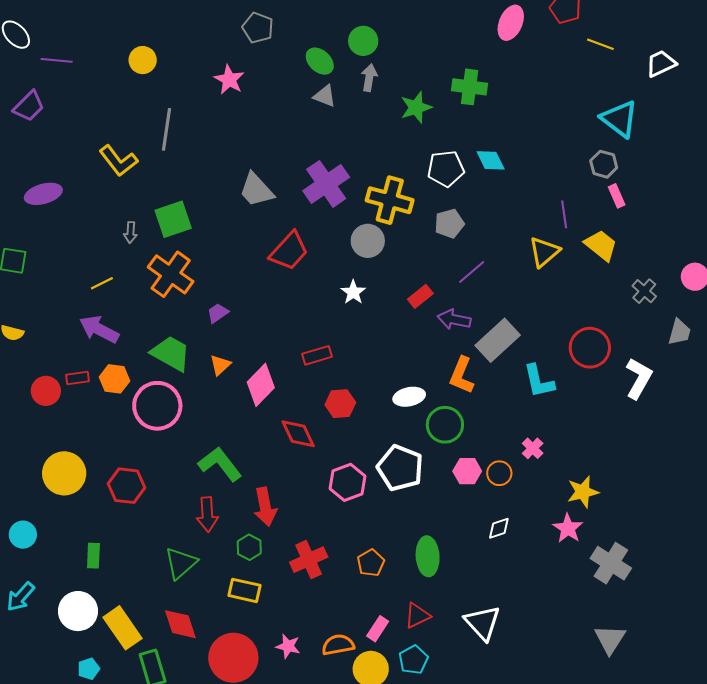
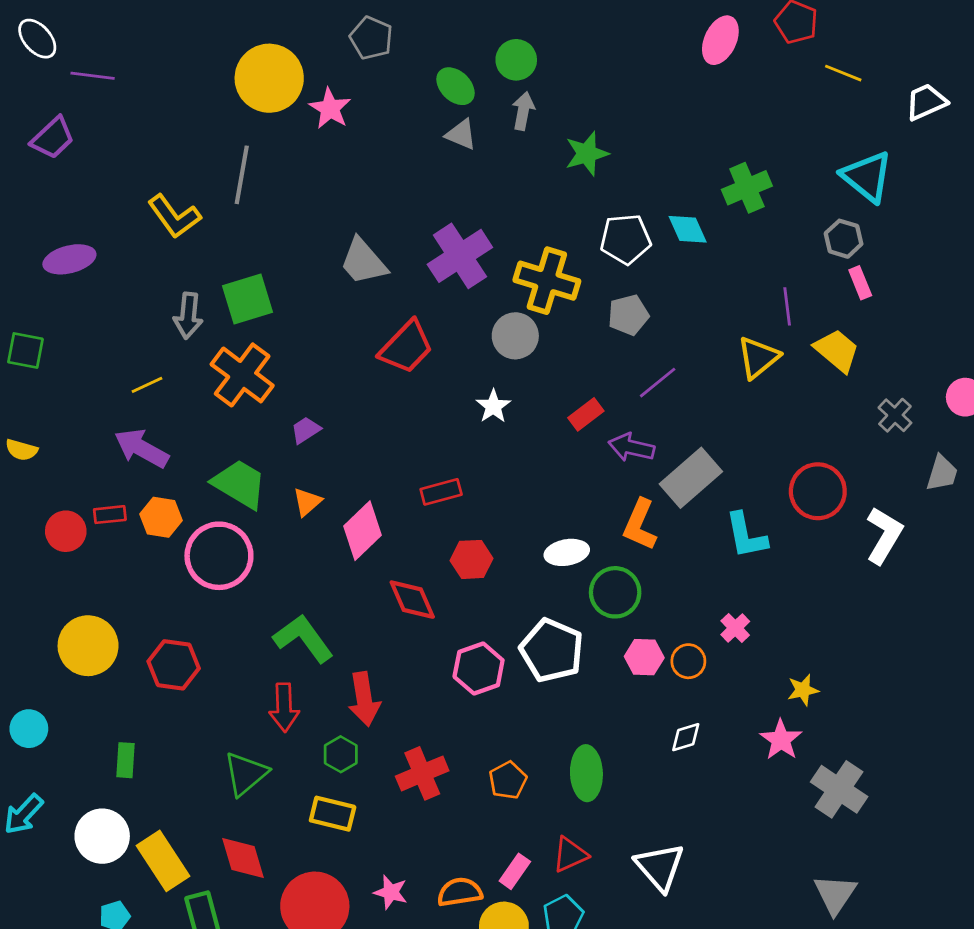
yellow circle: (143, 60) -> (269, 78), moved, size x1.8
green cross: (470, 87) -> (747, 188), moved, turned -32
gray arrow: (130, 232) -> (188, 316), size x1.5
yellow star: (583, 492) -> (803, 690), size x0.7

